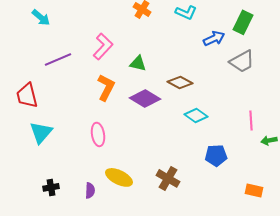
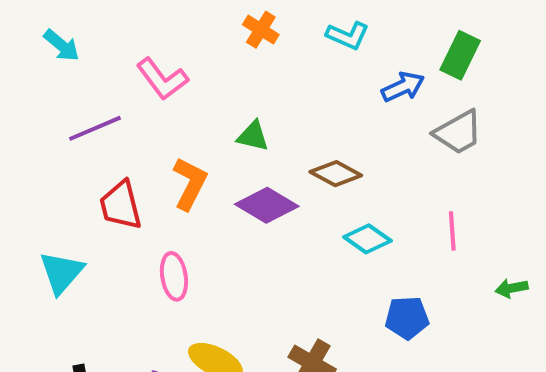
pink L-shape: (103, 46) -> (162, 79), moved, turned 100
red trapezoid: (27, 95) -> (121, 205), moved
pink line: (251, 120) -> (452, 231), moved

